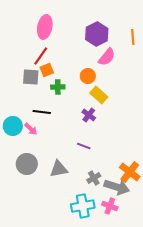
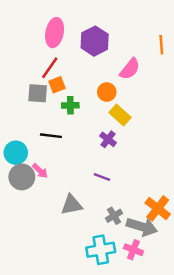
purple hexagon: (97, 34) -> (95, 41), moved
pink arrow: (31, 129) -> (40, 171), moved
gray circle: (27, 164) -> (22, 177), moved

